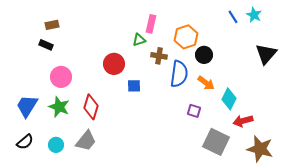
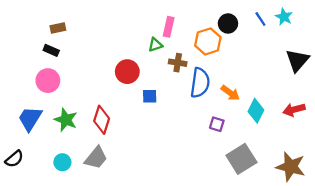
black circle: (204, 55) -> (228, 23), moved
pink circle: (61, 77) -> (48, 81), moved
red arrow: (243, 121) -> (294, 110), moved
black semicircle: (25, 142) -> (14, 159), moved
gray square: (216, 142) -> (241, 159), turned 32

